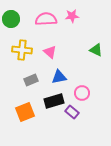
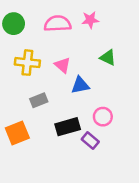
green triangle: (96, 50) -> (108, 58), moved
blue triangle: (59, 77) -> (80, 85), moved
orange square: (25, 112) -> (17, 133), moved

